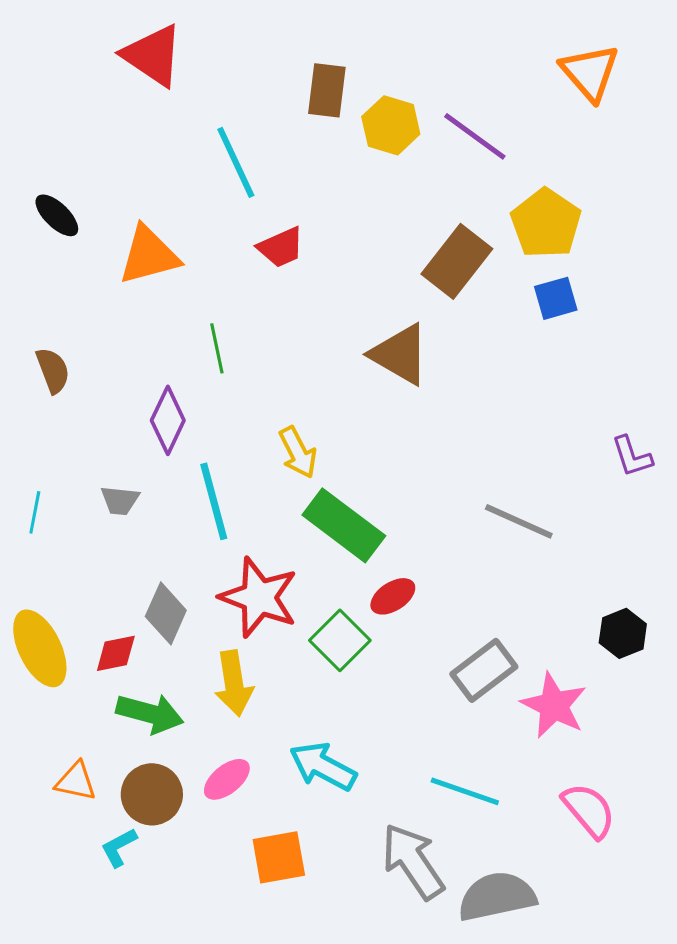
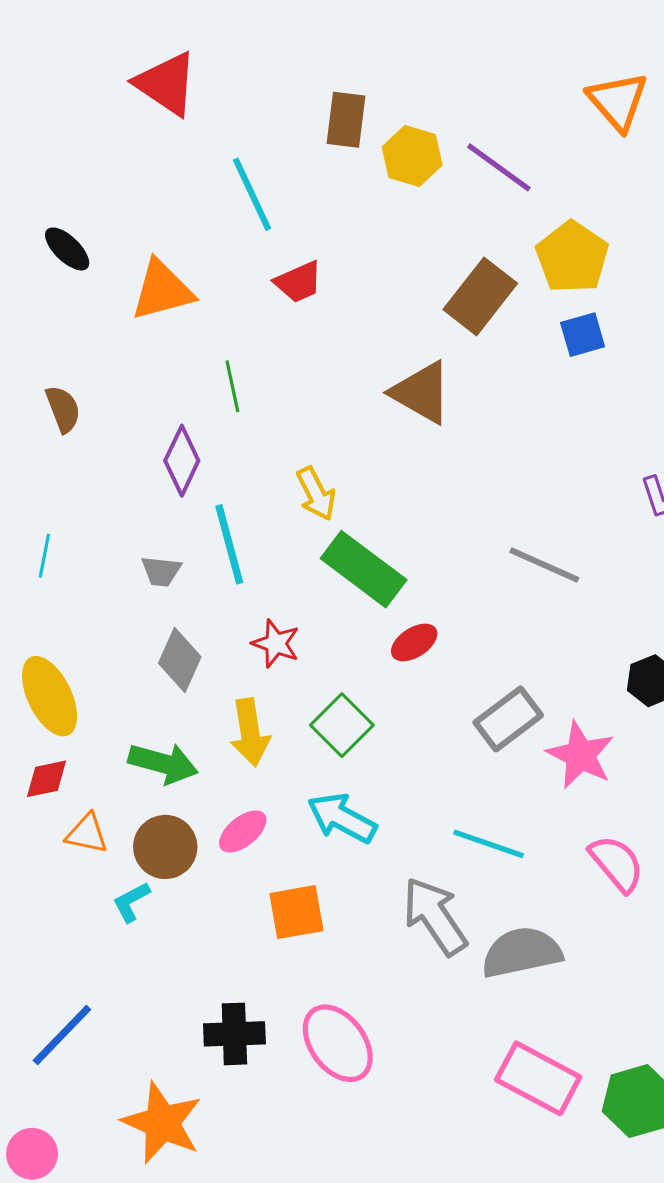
gray trapezoid: (120, 500) -> (161, 571), moved
red star: (259, 597) -> (276, 643), size x0.6
green square: (340, 640) -> (342, 725), moved
red diamond: (116, 653) -> (46, 779), moved

